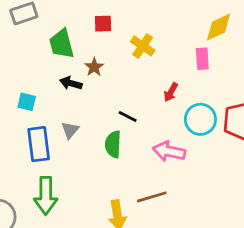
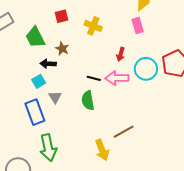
cyan square: (27, 102) -> (39, 81), moved, turned -32
pink arrow: (169, 151) -> (117, 78), moved

